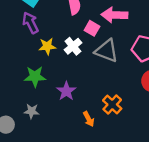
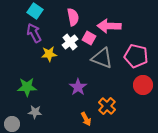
white cross: (73, 46) -> (70, 42), moved
green star: (35, 76) -> (27, 87), moved
purple star: (66, 91) -> (78, 87), moved

